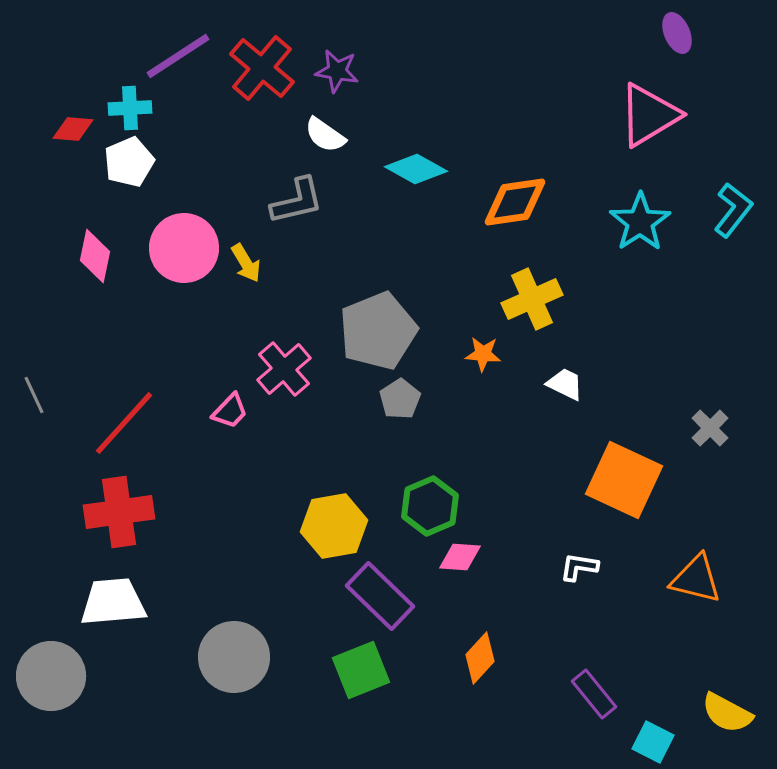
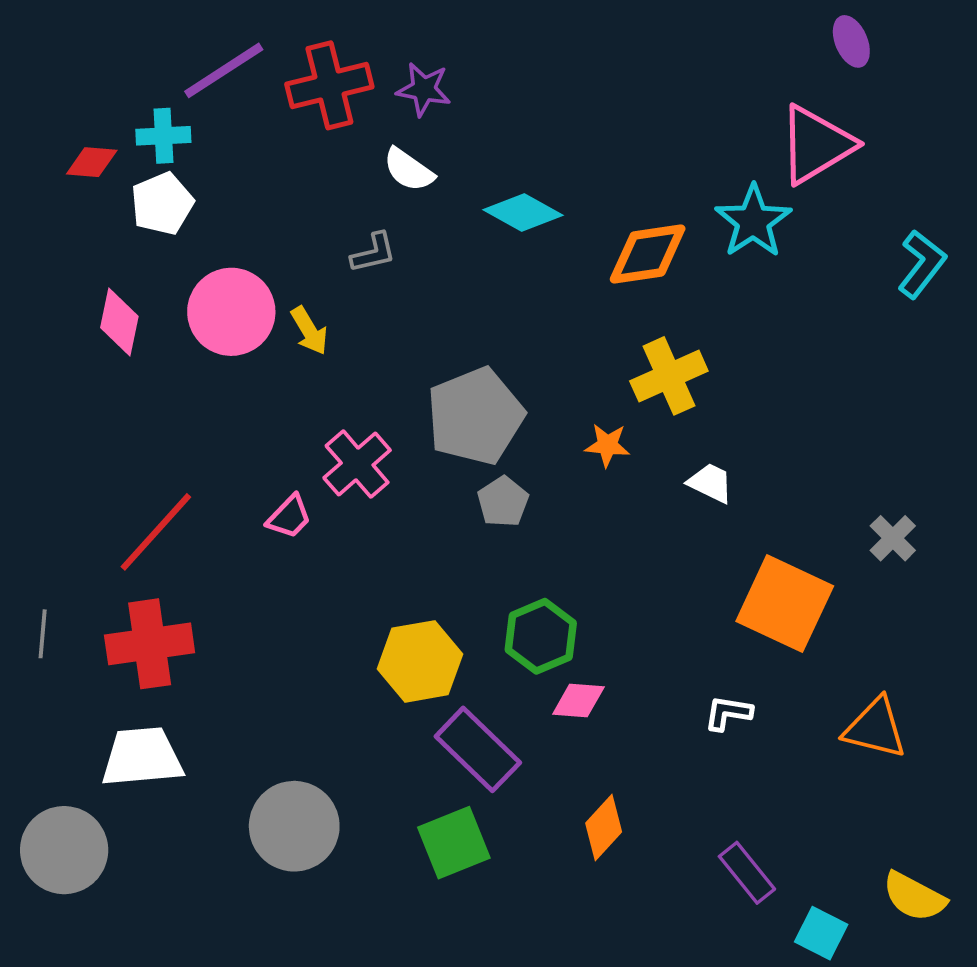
red cross: (262, 68) -> (329, 85), turned 36
gray L-shape: (297, 201) -> (373, 253), size x0.7
cyan star: (640, 222) -> (753, 221), moved
gray line: (34, 395) -> (43, 634), moved, turned 30

